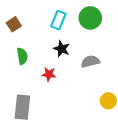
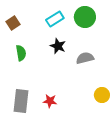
cyan rectangle: (58, 20) -> (55, 19), turned 36
red star: (49, 74) -> (50, 101), moved

